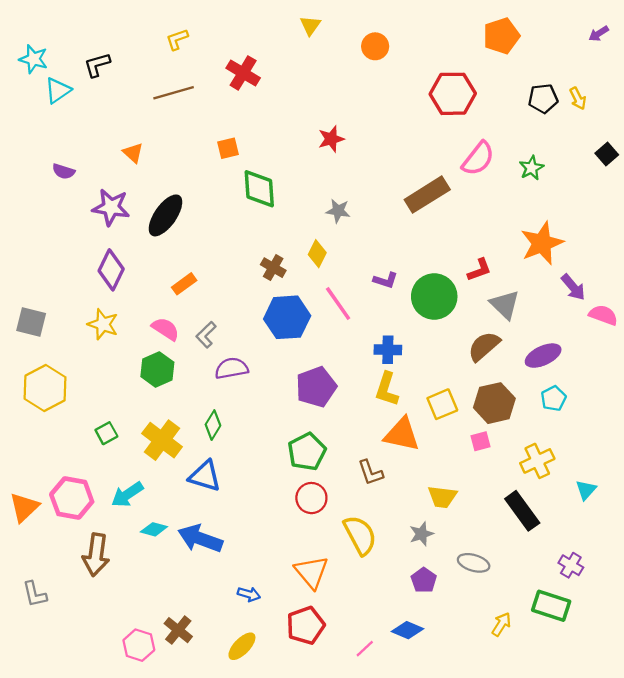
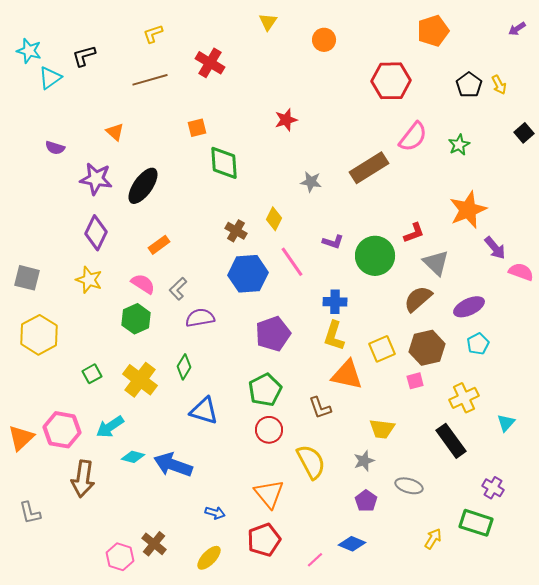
black pentagon: (543, 98) -> (469, 85), turned -30
gray star: (338, 211) -> (311, 182), moved
blue triangle: (205, 476) -> (204, 411), moved

